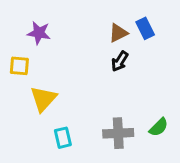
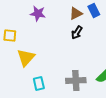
purple star: (39, 33) -> (38, 14), moved

